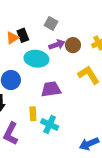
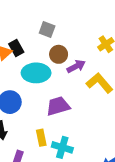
purple arrow: (57, 45) -> (76, 66), moved
brown circle: (73, 45) -> (59, 54), moved

